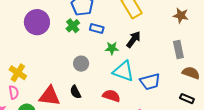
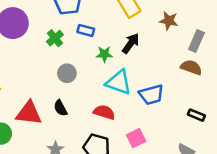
brown star: (181, 16) -> (169, 21), moved
green cross: (73, 26) -> (55, 38), moved
gray rectangle: (178, 50) -> (196, 41), moved, turned 36
brown semicircle: (191, 73) -> (191, 67), moved

